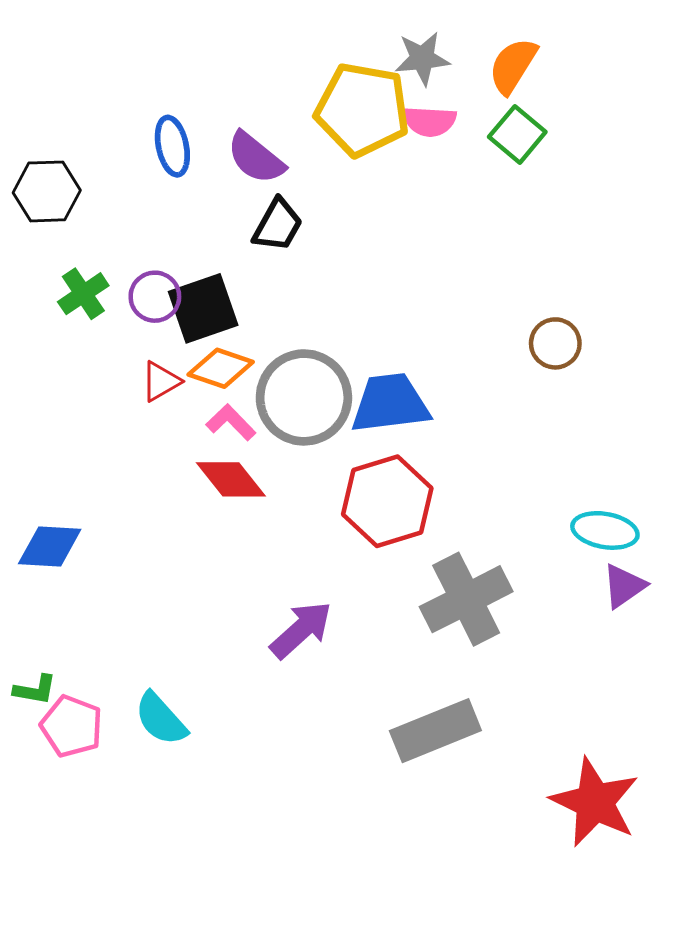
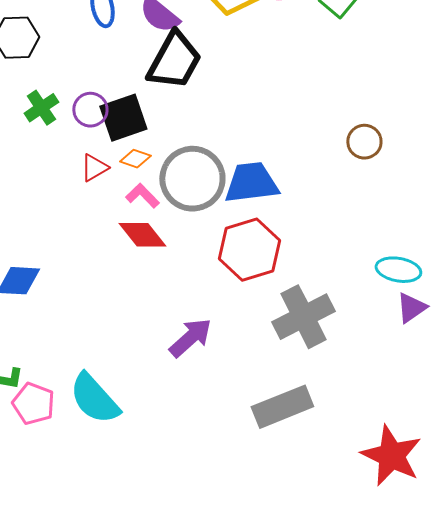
black trapezoid: (278, 225) -> (174, 61), size x1.6
orange diamond: (221, 368) -> (135, 159), size x0.7
cyan semicircle: (161, 719) -> (94, 399), size x1.4

